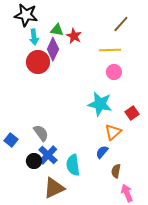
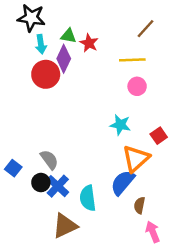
cyan star: (100, 104) -> (120, 125), size x0.7
orange triangle: (113, 132) -> (136, 158), size x1.4
blue semicircle: (102, 152) -> (123, 183), size x1.6
black circle: (34, 161) -> (41, 183), moved

